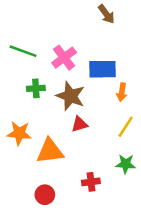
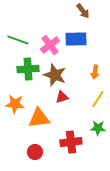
blue rectangle: (102, 69) -> (76, 39), moved
green cross: (36, 88) -> (28, 69), size x1.5
red cross: (91, 182) -> (71, 142), size x1.5

